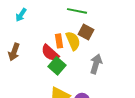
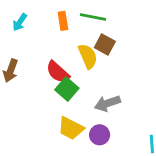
orange rectangle: (59, 41) -> (63, 21), moved
gray arrow: (96, 64) -> (107, 103), moved, turned -126

